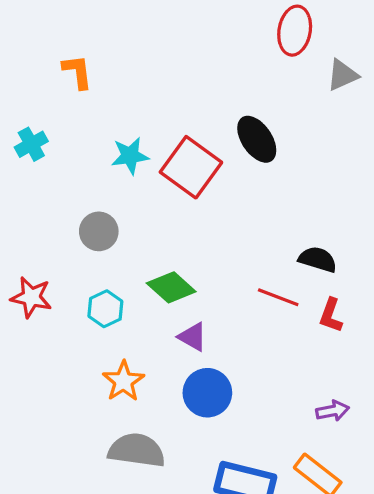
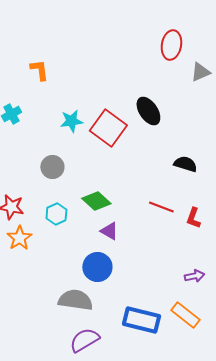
black semicircle: (318, 259) -> (185, 164), moved
orange star: (123, 381) -> (19, 238), moved
blue circle: (207, 393) -> (97, 267), moved

